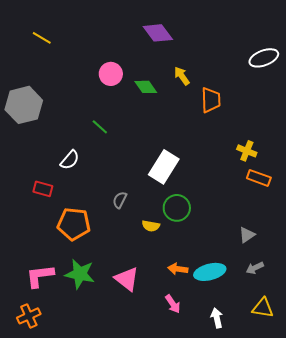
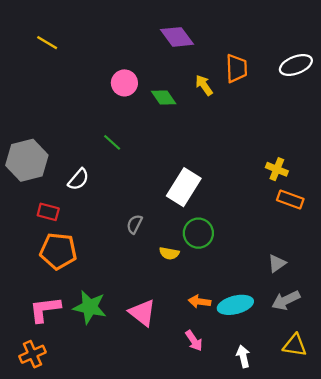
orange trapezoid: (211, 100) -> (236, 68), moved
gray hexagon: (24, 105) -> (27, 160), moved
orange pentagon: (74, 224) -> (58, 251), moved
gray arrow: (255, 268) -> (286, 300), size x1.4

